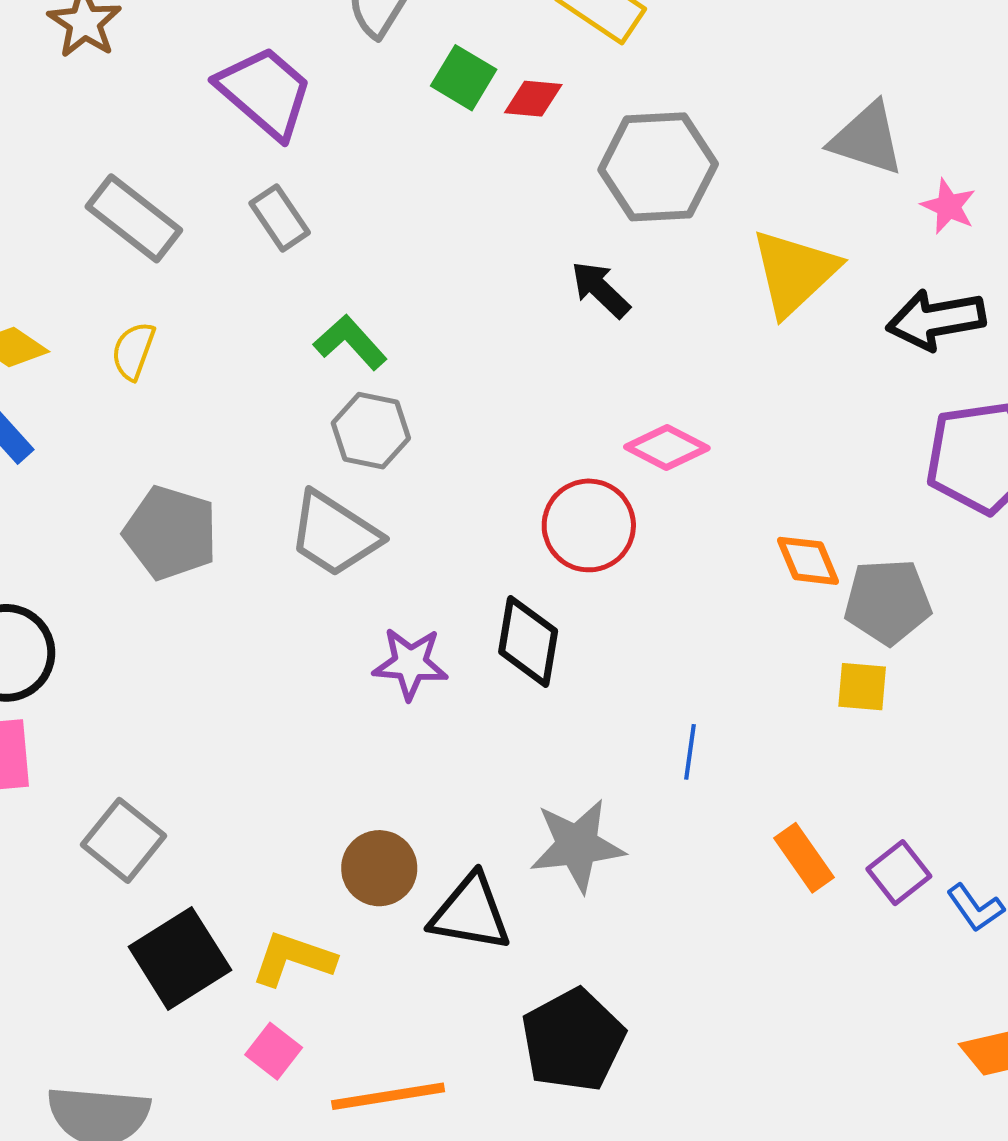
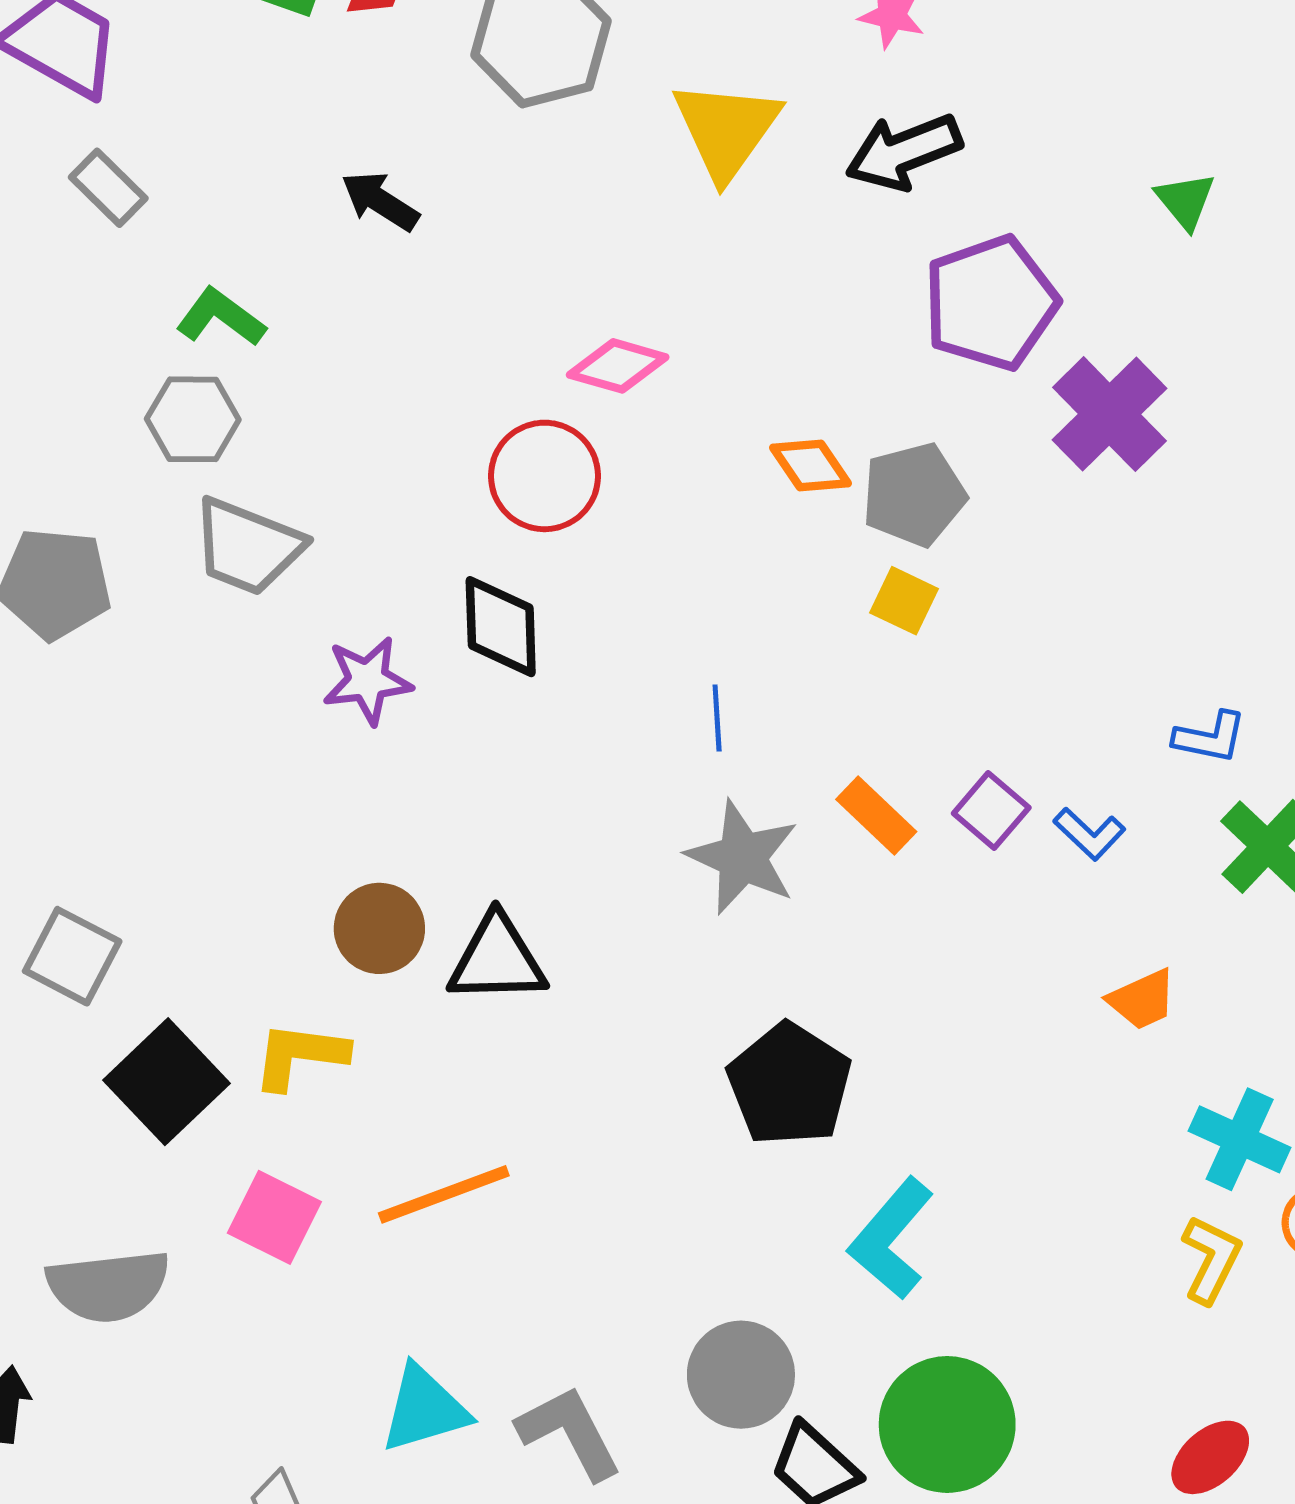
black arrow: (600, 289) -> (380, 201), moved
gray hexagon: (371, 431) -> (193, 419), moved
yellow square: (862, 687) -> (904, 601), turned 32
gray star: (577, 846) -> (742, 857), moved, turned -30
black pentagon: (573, 1040) -> (789, 1085), moved
pink square: (274, 1051) -> (274, 1217), moved, size x1.4

